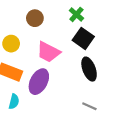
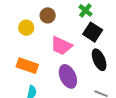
yellow circle: (11, 44) -> (26, 28), moved
purple ellipse: (39, 82) -> (68, 76), moved, turned -50

